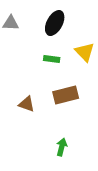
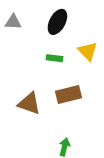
brown triangle: (27, 104) -> (29, 104), size x1.4

